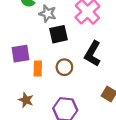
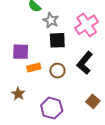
orange rectangle: (38, 68) -> (34, 67), turned 64

